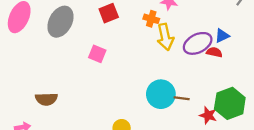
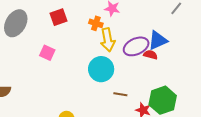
blue triangle: (222, 36) -> (158, 40), size x1.5
cyan circle: (161, 94) -> (101, 69), moved

